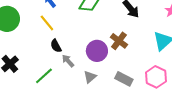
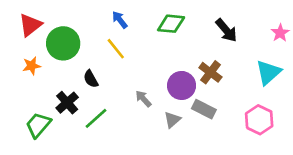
black semicircle: (56, 46) -> (91, 79), moved
green line: (44, 76) -> (96, 118), moved
gray rectangle: (124, 79) -> (204, 109), moved

